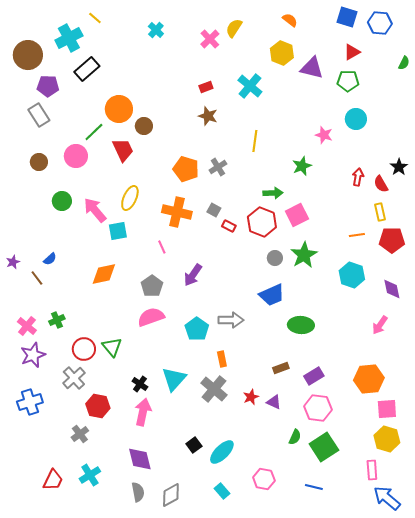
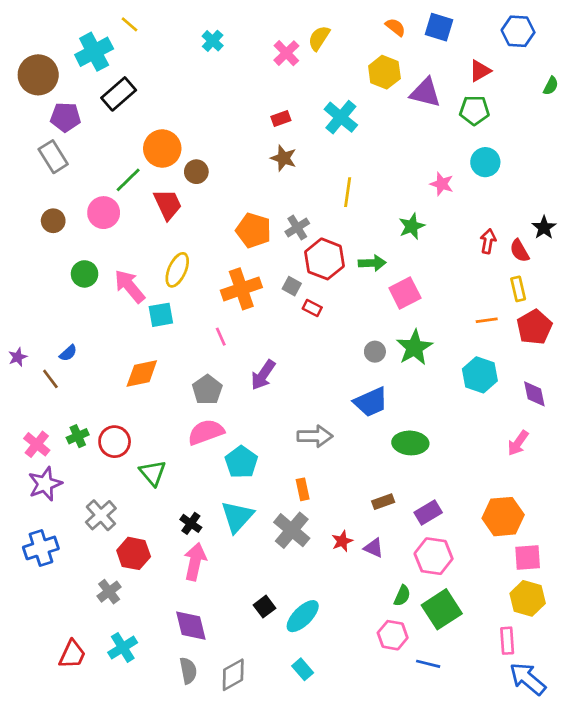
blue square: (347, 17) -> (439, 27), moved
orange cross: (177, 212) -> (241, 289), turned -32
red hexagon: (262, 222) -> (324, 259), moved
red pentagon: (392, 240) -> (534, 327), turned -30
cyan pentagon: (197, 329) -> (241, 462), moved
red circle: (84, 349) -> (115, 442), moved
pink hexagon: (264, 479) -> (393, 635), moved

